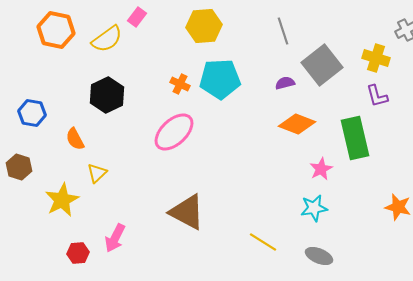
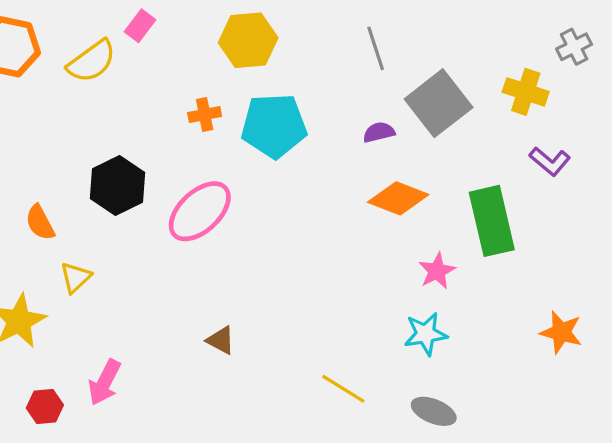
orange cross: (180, 84) -> (205, 114), moved, turned -36
black hexagon: (107, 95) -> (117, 185), moved
purple L-shape: (377, 96) -> (550, 161), moved, turned -35
brown triangle: (187, 212) -> (221, 340), size x0.5

